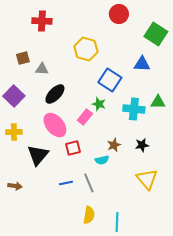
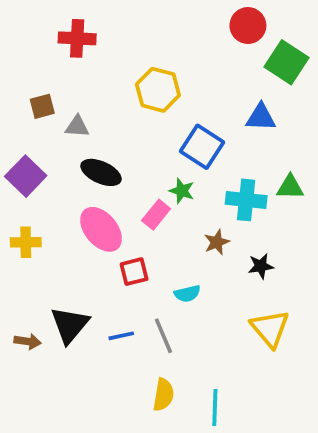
red circle: (119, 14) -> (248, 26), moved
black ellipse: (55, 94) -> (101, 172), turned 70
brown star: (114, 145) -> (217, 242), moved
black triangle: (38, 155) -> (70, 325), moved

